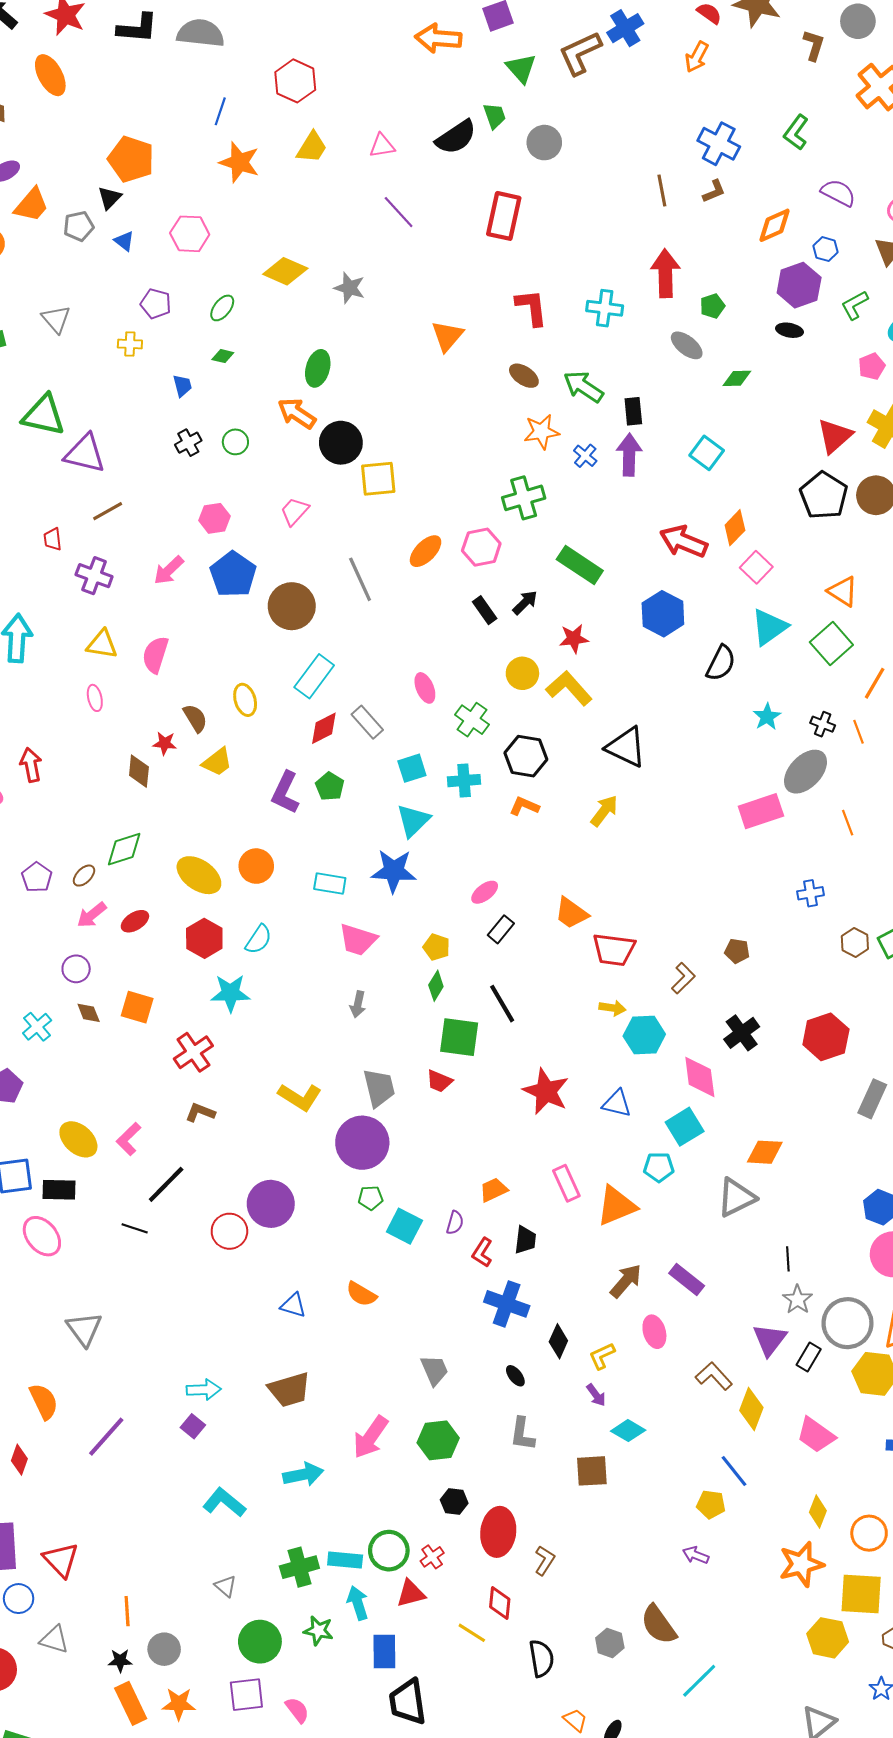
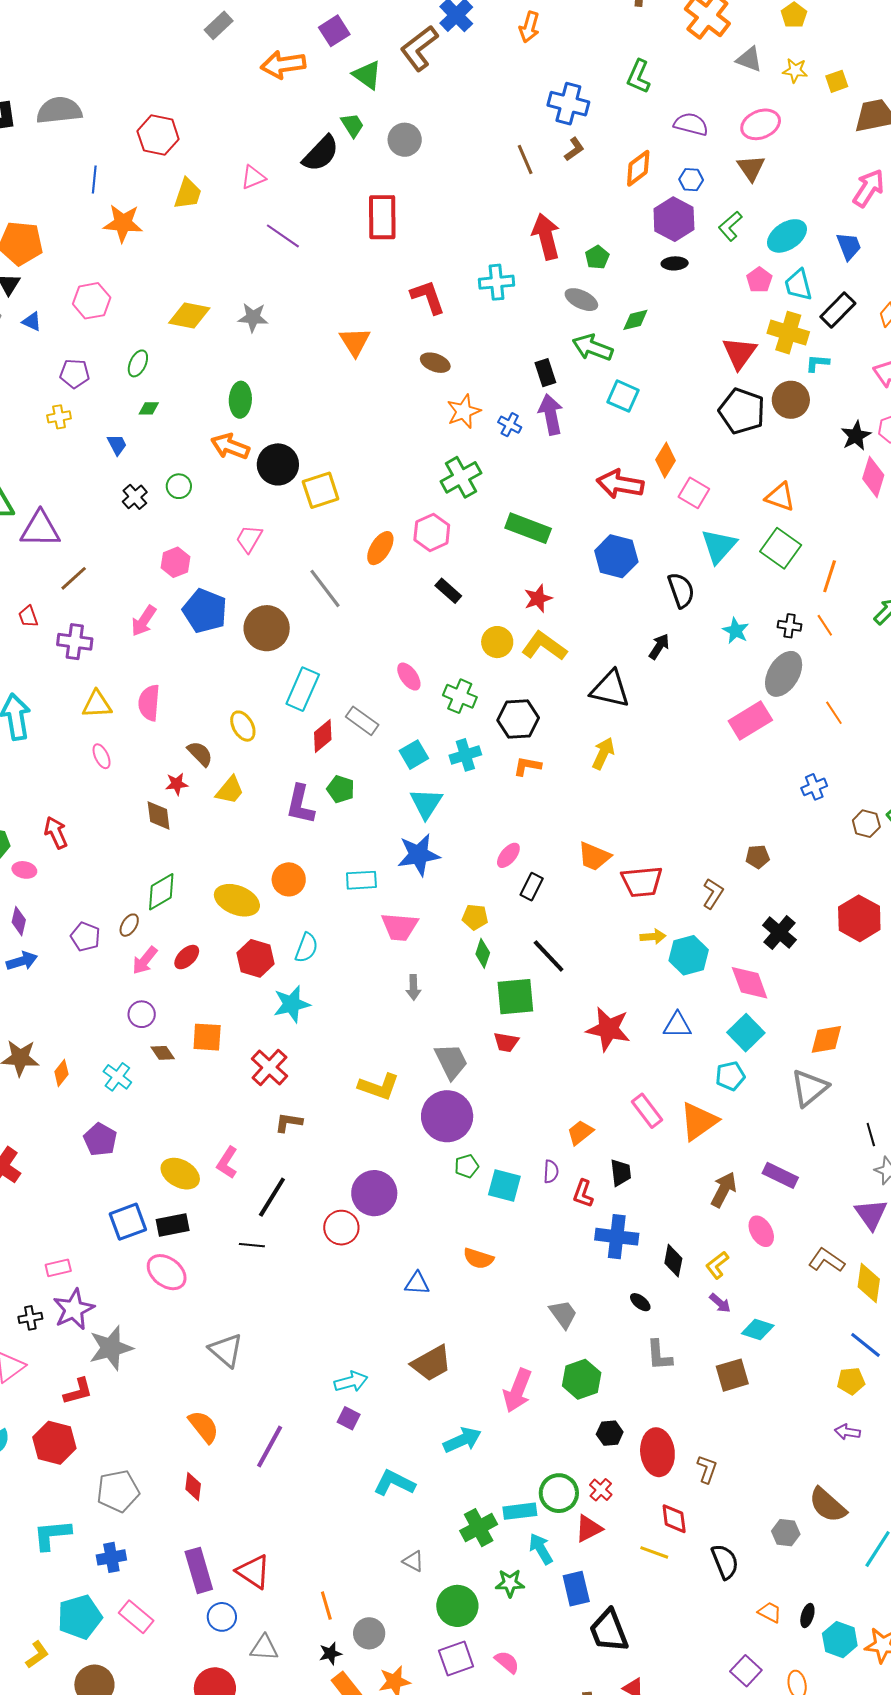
green arrow: (583, 387) -> (593, 348), moved
black arrow: (525, 603) -> (659, 646), moved
black semicircle: (721, 663) -> (681, 590), turned -33

